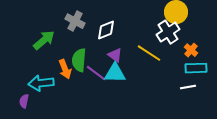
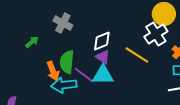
white diamond: (106, 30) -> (102, 41), moved
green arrow: (44, 40) -> (32, 42), size x0.6
cyan arrow: (41, 83) -> (64, 85), moved

